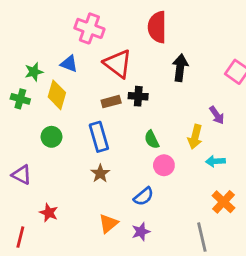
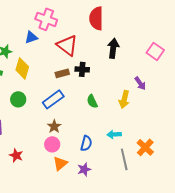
blue triangle: (69, 64) -> (31, 37), moved, turned -40
blue rectangle: (99, 137) -> (53, 99), turned 70
cyan arrow: (215, 161) -> (114, 134), moved
pink circle: (164, 165) -> (52, 144), moved
blue semicircle: (144, 196) -> (86, 143), turned -35
gray line: (202, 237) -> (124, 159), moved

